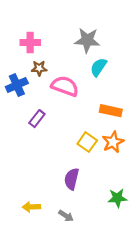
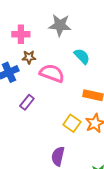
gray star: (87, 40) -> (60, 25), moved
cyan semicircle: (98, 67) -> (82, 56), turned 102

